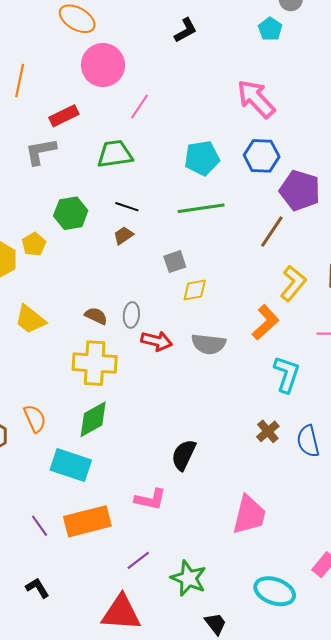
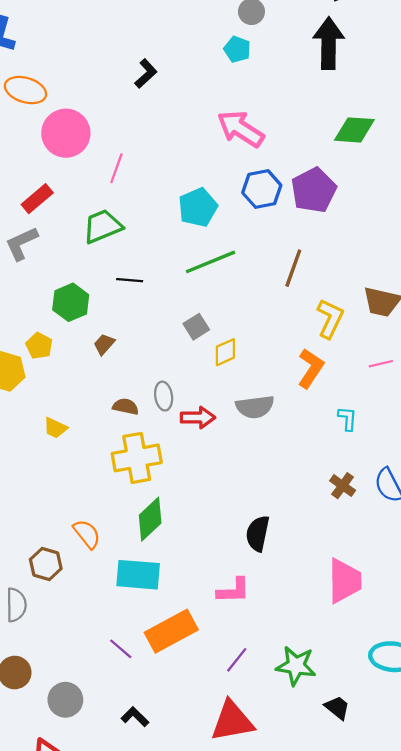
purple pentagon: (300, 190) -> (314, 190), moved, turned -30
brown trapezoid: (123, 236) -> (104, 344), moved
yellow trapezoid: (30, 319) -> (55, 428), size x0.7
cyan L-shape: (287, 374) -> (347, 419), size x0.6

